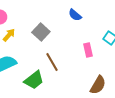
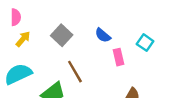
blue semicircle: (75, 15) -> (103, 35), moved

